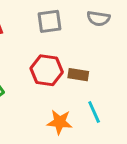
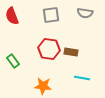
cyan line: (94, 112) -> (82, 78), turned -56
orange star: (60, 122) -> (43, 86), moved

